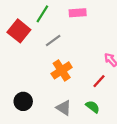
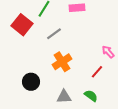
black circle: (23, 101) -> (31, 82), moved
gray triangle: (64, 108) -> (64, 97), turned -35

